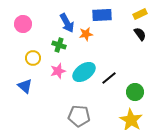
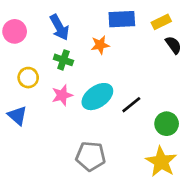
yellow rectangle: (140, 14) -> (161, 22), moved
blue arrow: (67, 23) -> (59, 27), moved

